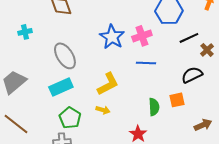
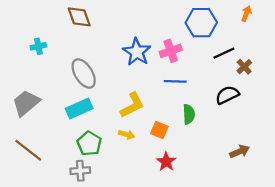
orange square: (177, 100) -> (159, 130), moved, turned 35
green semicircle: (154, 107) -> (189, 114), moved

